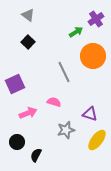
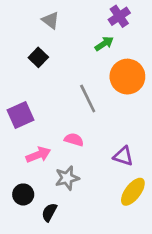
gray triangle: (28, 15) -> (51, 20), moved
purple cross: (96, 19) -> (119, 16), moved
gray star: (66, 130) -> (67, 178), moved

